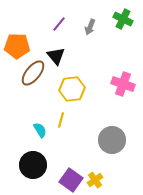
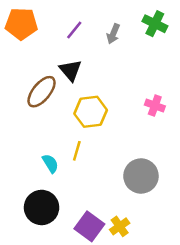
orange pentagon: (17, 46) -> (21, 24), moved
pink cross: (123, 84) -> (155, 106), size x0.7

